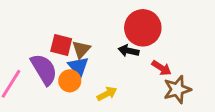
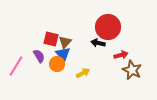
red arrow: (161, 68) -> (121, 55), turned -48
purple semicircle: (44, 69) -> (39, 56), size x0.6
brown star: (177, 89) -> (132, 70), turned -30

